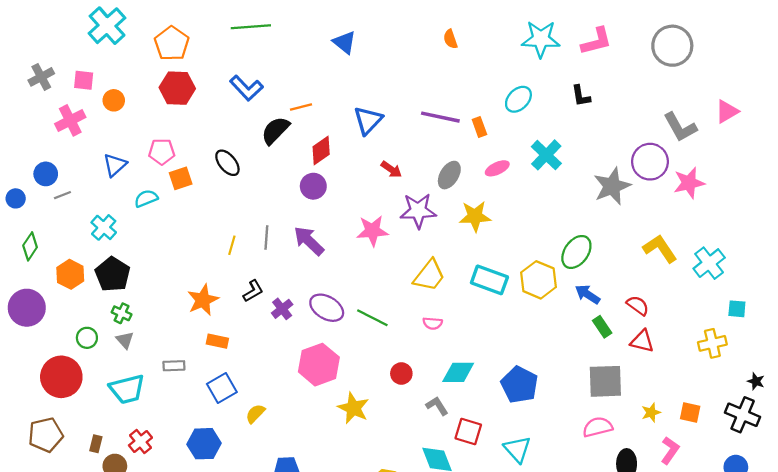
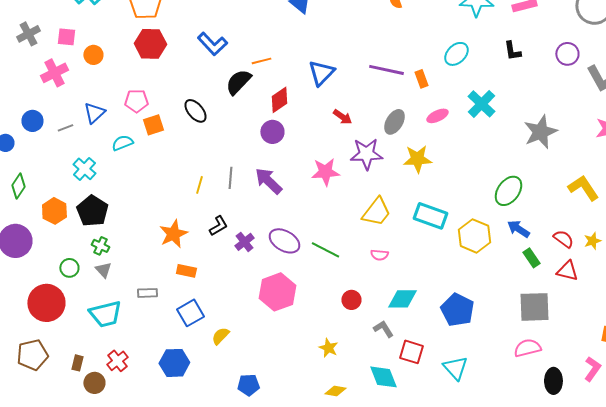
purple circle: (650, 162) -> (567, 54), moved, size x0.7
gray line: (62, 195) -> (65, 128), moved
yellow hexagon: (538, 280) -> (474, 236), moved
yellow star: (353, 408) -> (328, 348), moved, size x0.7
yellow star: (651, 413) -> (592, 241), moved

